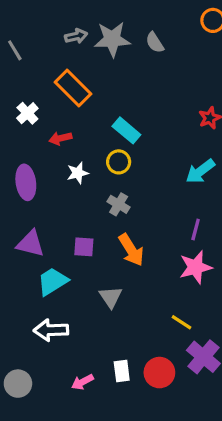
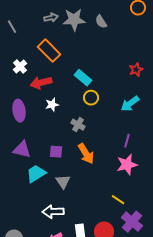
red arrow: (60, 138) -> (41, 83), size x1.5
yellow circle: (119, 162) -> (91, 98), moved
gray triangle: (111, 297) -> (63, 182), moved
white arrow: (51, 330) -> (53, 212), moved

